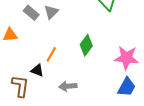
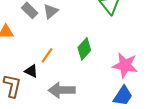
gray arrow: (68, 86) -> (62, 90), size x1.4

